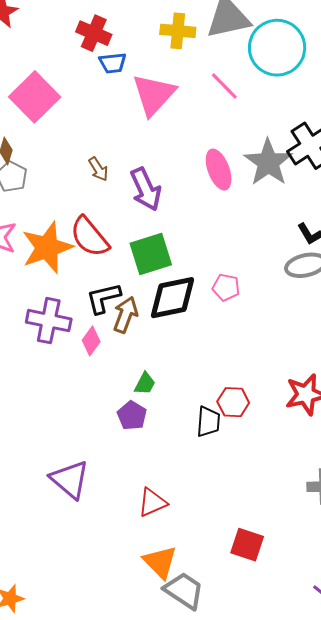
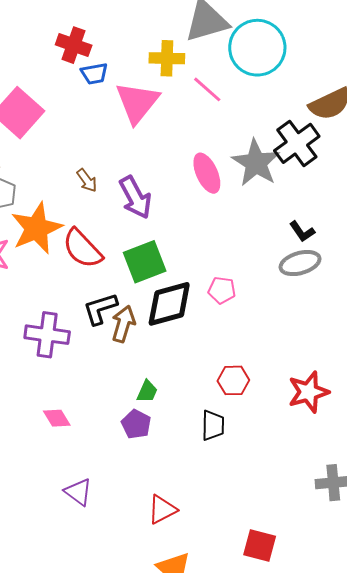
yellow cross: (178, 31) -> (167, 58), moved
orange star: (47, 247) -> (36, 228), moved
pink diamond: (91, 341) -> (57, 418), moved, turned -64
red hexagon: (233, 402) -> (233, 380), moved
purple triangle: (70, 480) -> (78, 492), size x0.7

